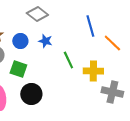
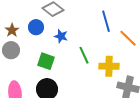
blue circle: (20, 41) -> (36, 27), moved
green square: (18, 69) -> (46, 61), moved

